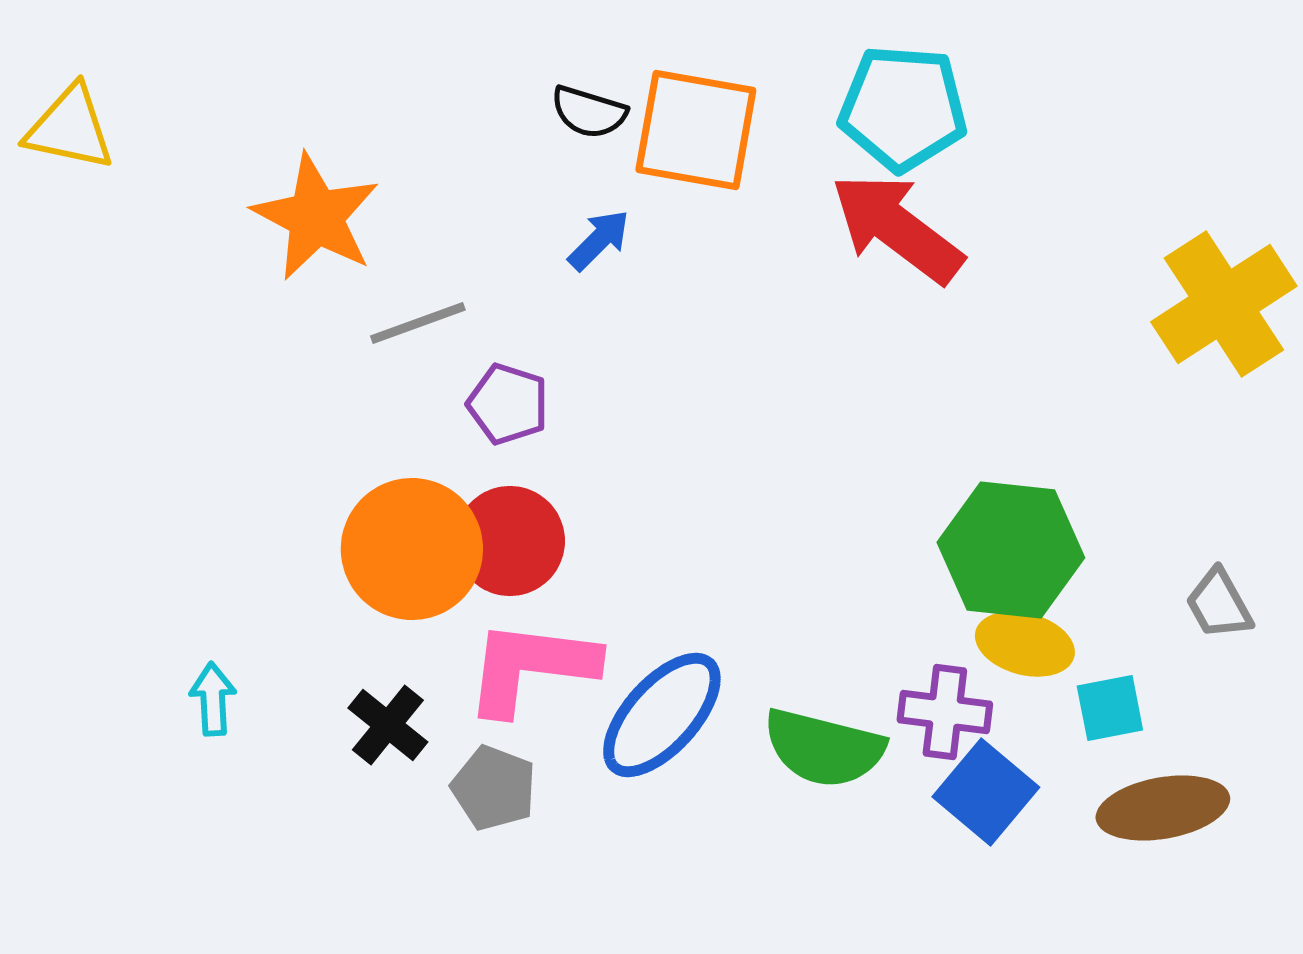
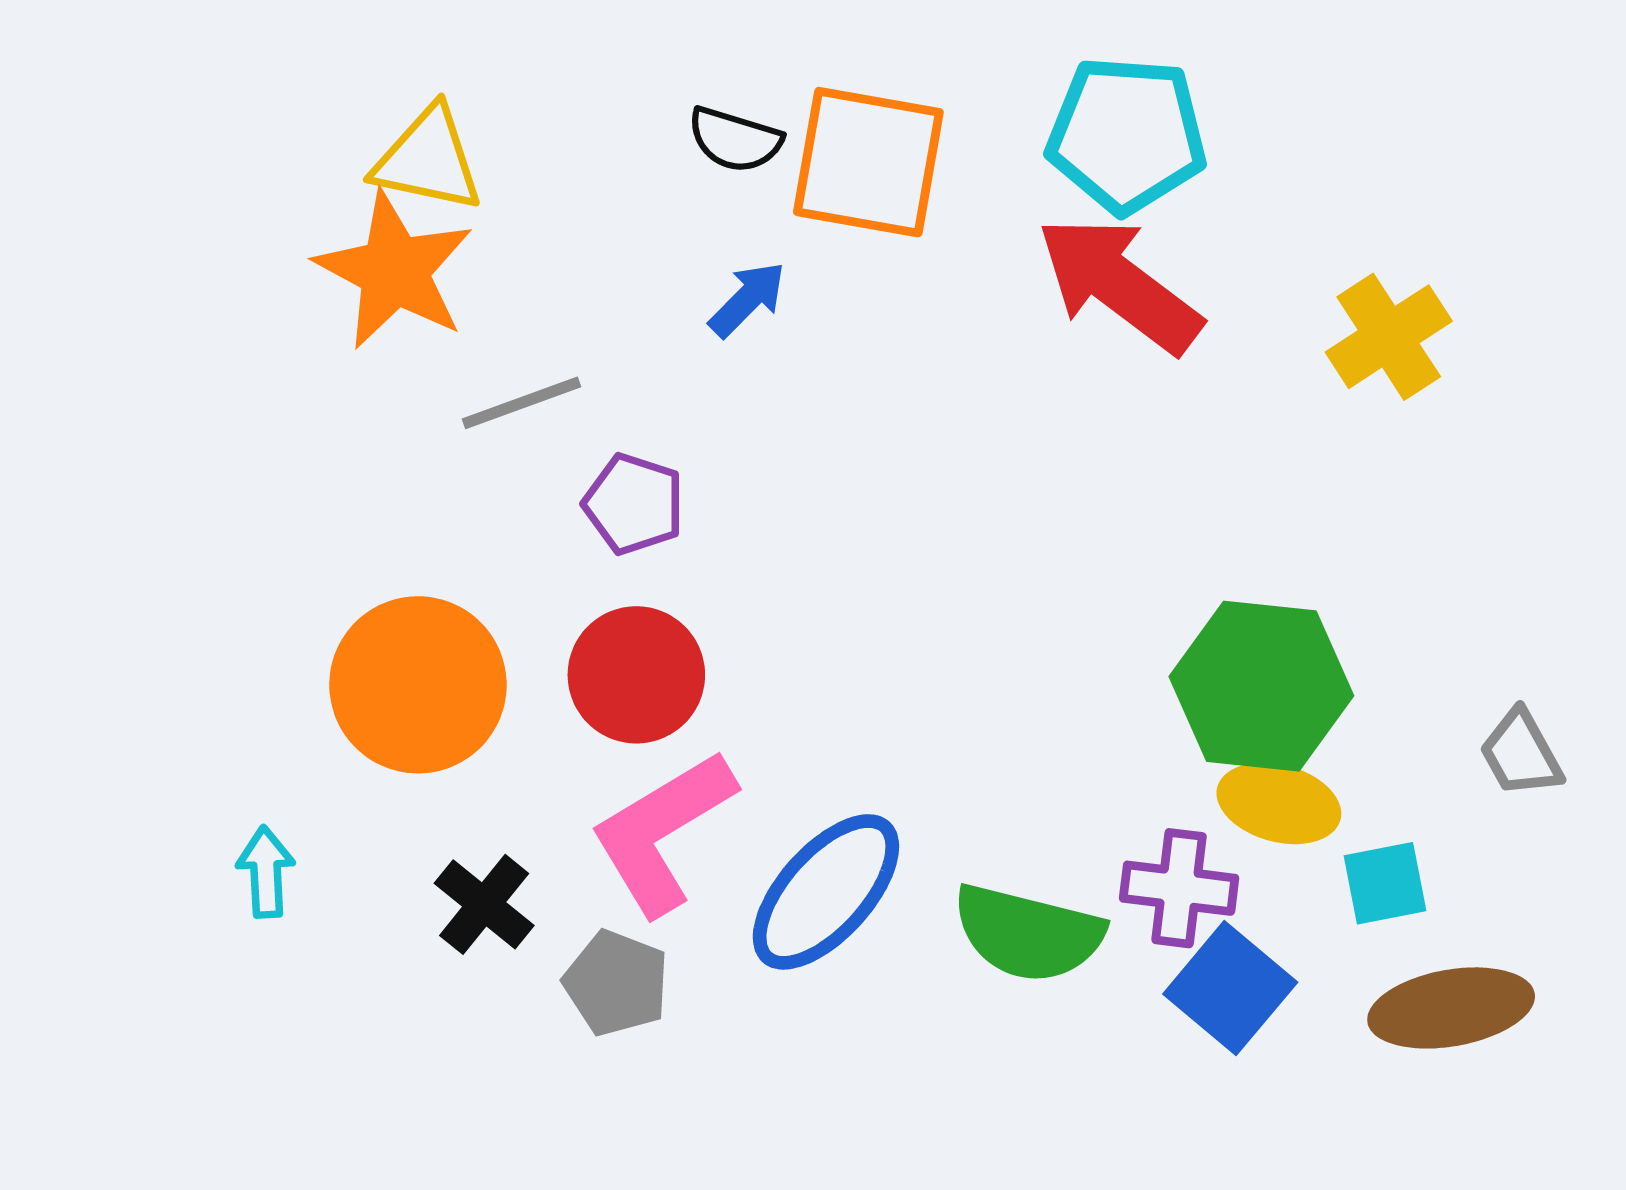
yellow triangle: (70, 128) -> (428, 160), moved
yellow cross: (1224, 304) -> (1389, 337), moved, size x0.7
orange circle: (412, 549) -> (418, 685), moved
pink L-shape: (531, 667) -> (663, 832), turned -38

